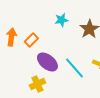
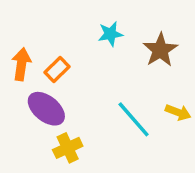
purple ellipse: (47, 62) -> (46, 109), moved

